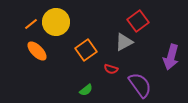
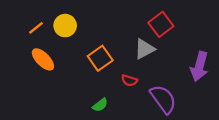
yellow circle: (56, 22) -> (65, 26), size x0.7

